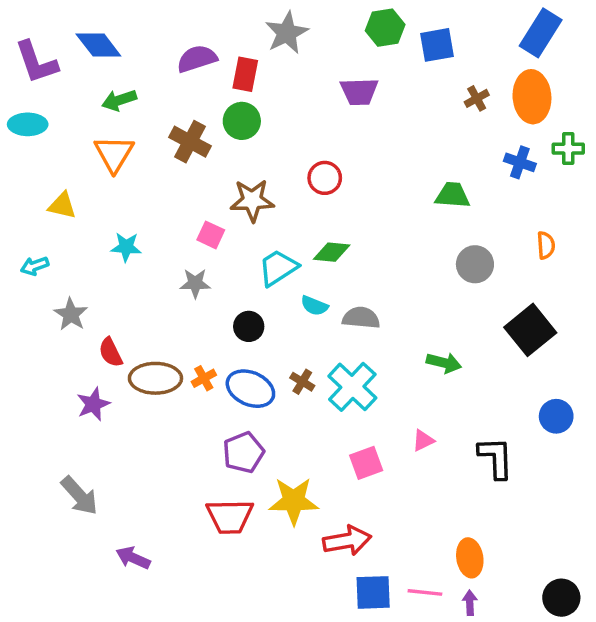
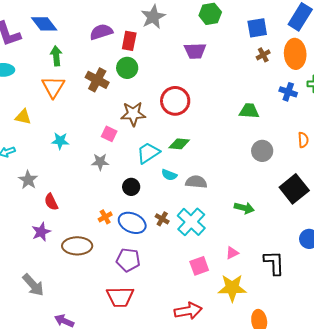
blue square: (437, 45) -> (257, 28), moved
green arrow: (119, 100) -> (56, 56), turned 102
red circle: (325, 178) -> (175, 101), size x1.5
brown ellipse: (155, 378) -> (77, 246), moved
purple pentagon: (244, 453) -> (128, 260), turned 30
yellow star: (294, 501) -> (232, 288), moved

